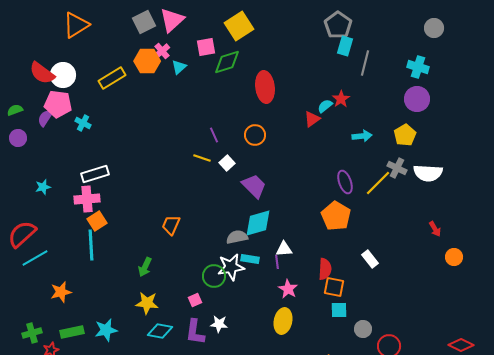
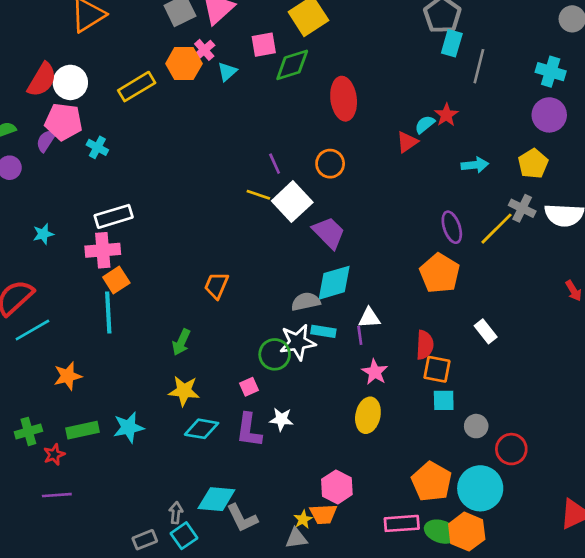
red semicircle: (42, 73) -> (42, 80), turned -96
white square: (227, 163) -> (292, 202), size x1.8

